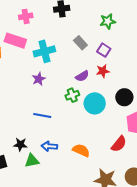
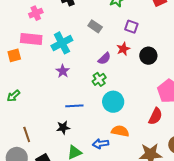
purple square: (104, 50) -> (131, 27), moved
black circle: (124, 97) -> (148, 56), moved
cyan circle: (95, 103) -> (113, 102), moved
black star: (20, 144) -> (63, 128), moved
blue arrow: (49, 146) -> (101, 144), moved

